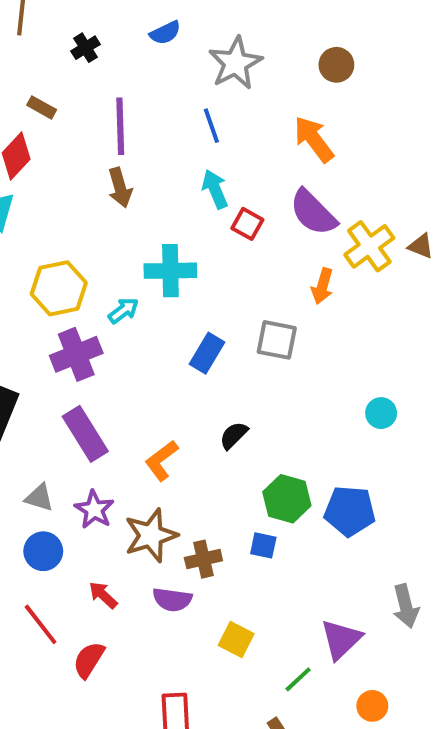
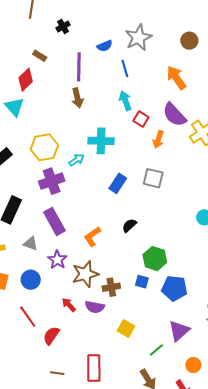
blue semicircle: (165, 33) -> (105, 46), moved
orange arrow: (322, 286) -> (158, 139), moved
gray triangle: (39, 498) -> (31, 244), moved
blue pentagon: (350, 511) -> (174, 288), moved
red arrow: (103, 595) -> (69, 305), moved

